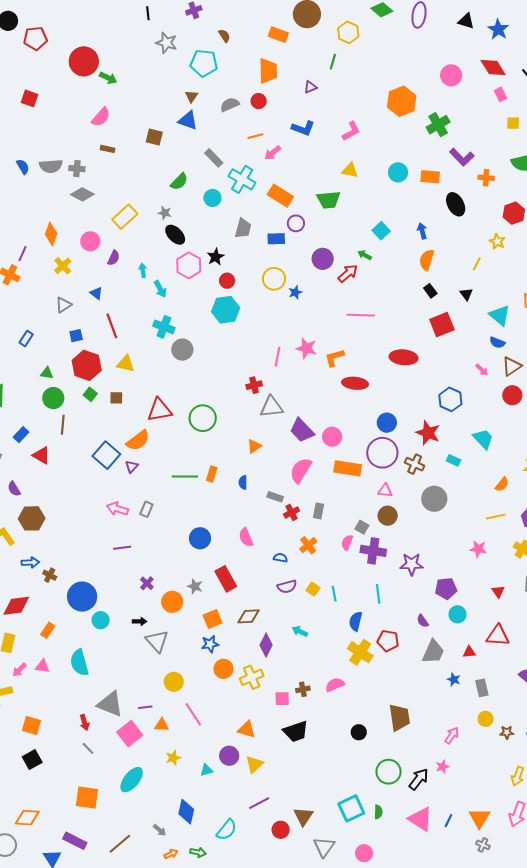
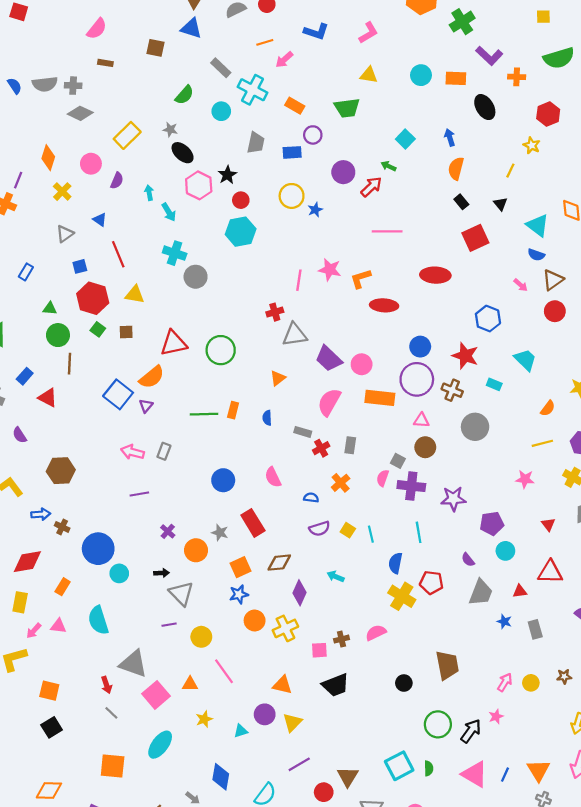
orange rectangle: (280, 196) -> (295, 106), size x0.7
brown hexagon: (32, 518) -> (61, 471), moved
purple line: (145, 707) -> (169, 625), moved
yellow circle: (486, 719) -> (531, 683), moved

